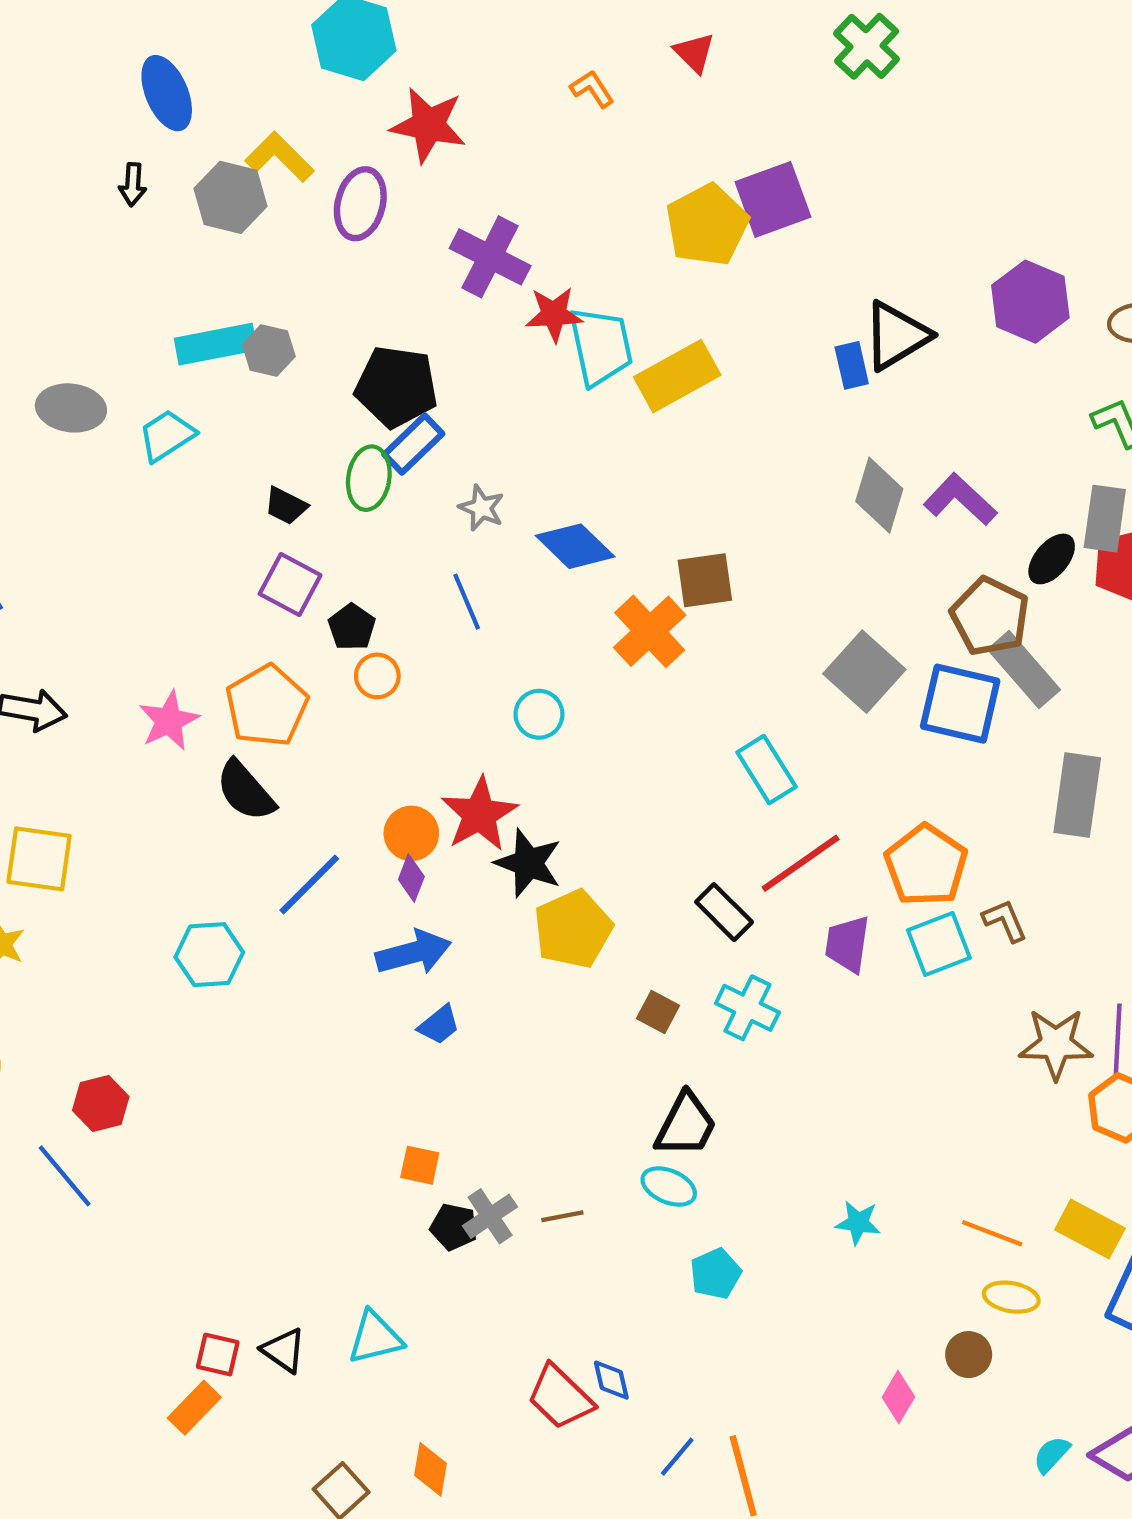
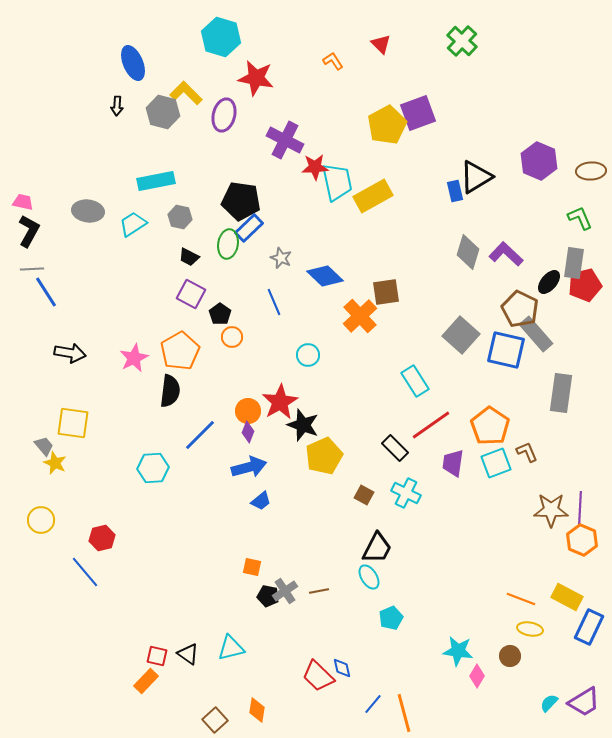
gray hexagon: (269, 351) -> (180, 217), moved
black semicircle: (245, 791) -> (170, 391), turned -132
cyan ellipse: (669, 1186) -> (369, 577), turned 35
cyan star: (858, 1223) -> (458, 651), moved, size x1.4

